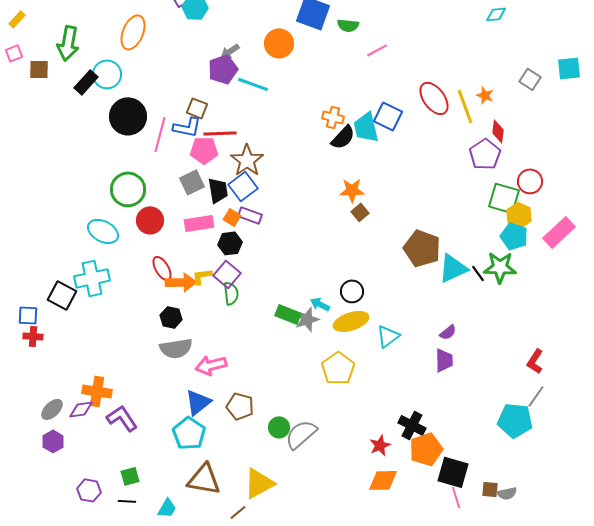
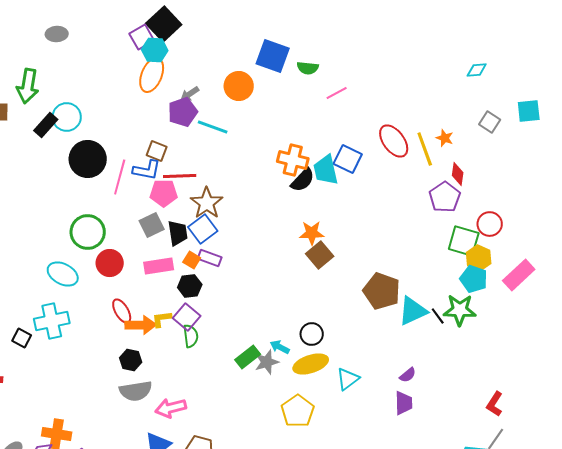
cyan diamond: (496, 14) -> (477, 70), moved
orange ellipse: (133, 32) -> (152, 75), moved
orange cross: (333, 117) -> (293, 160), size x1.4
brown square: (360, 212) -> (320, 255), size x1.5
black square: (62, 295) -> (22, 338), size x0.7
green rectangle: (288, 314) -> (248, 357), turned -60

